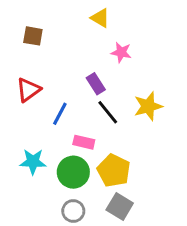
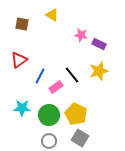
yellow triangle: (100, 18) -> (52, 15), moved
purple rectangle: (96, 84) -> (99, 44), moved, turned -32
pink rectangle: (84, 142) -> (56, 87), moved, turned -48

